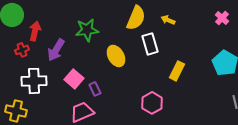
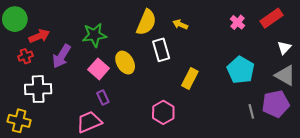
red arrow: (35, 31) -> (39, 36), turned 54
pink square: (74, 79) -> (99, 69), moved

